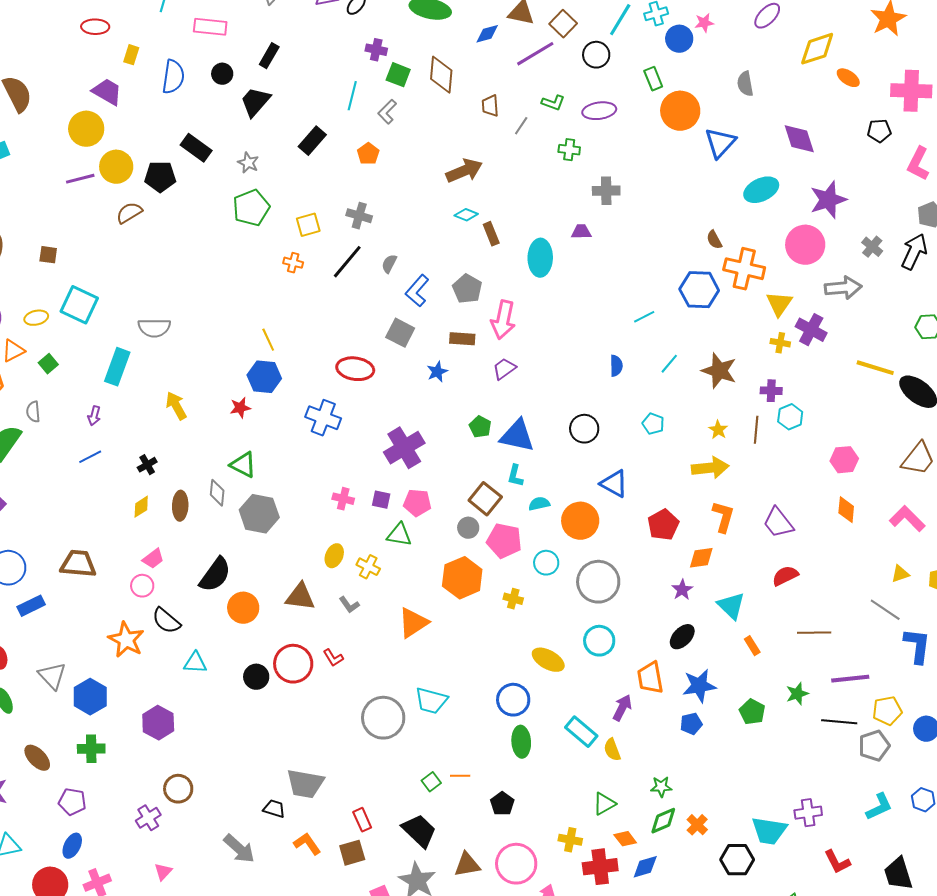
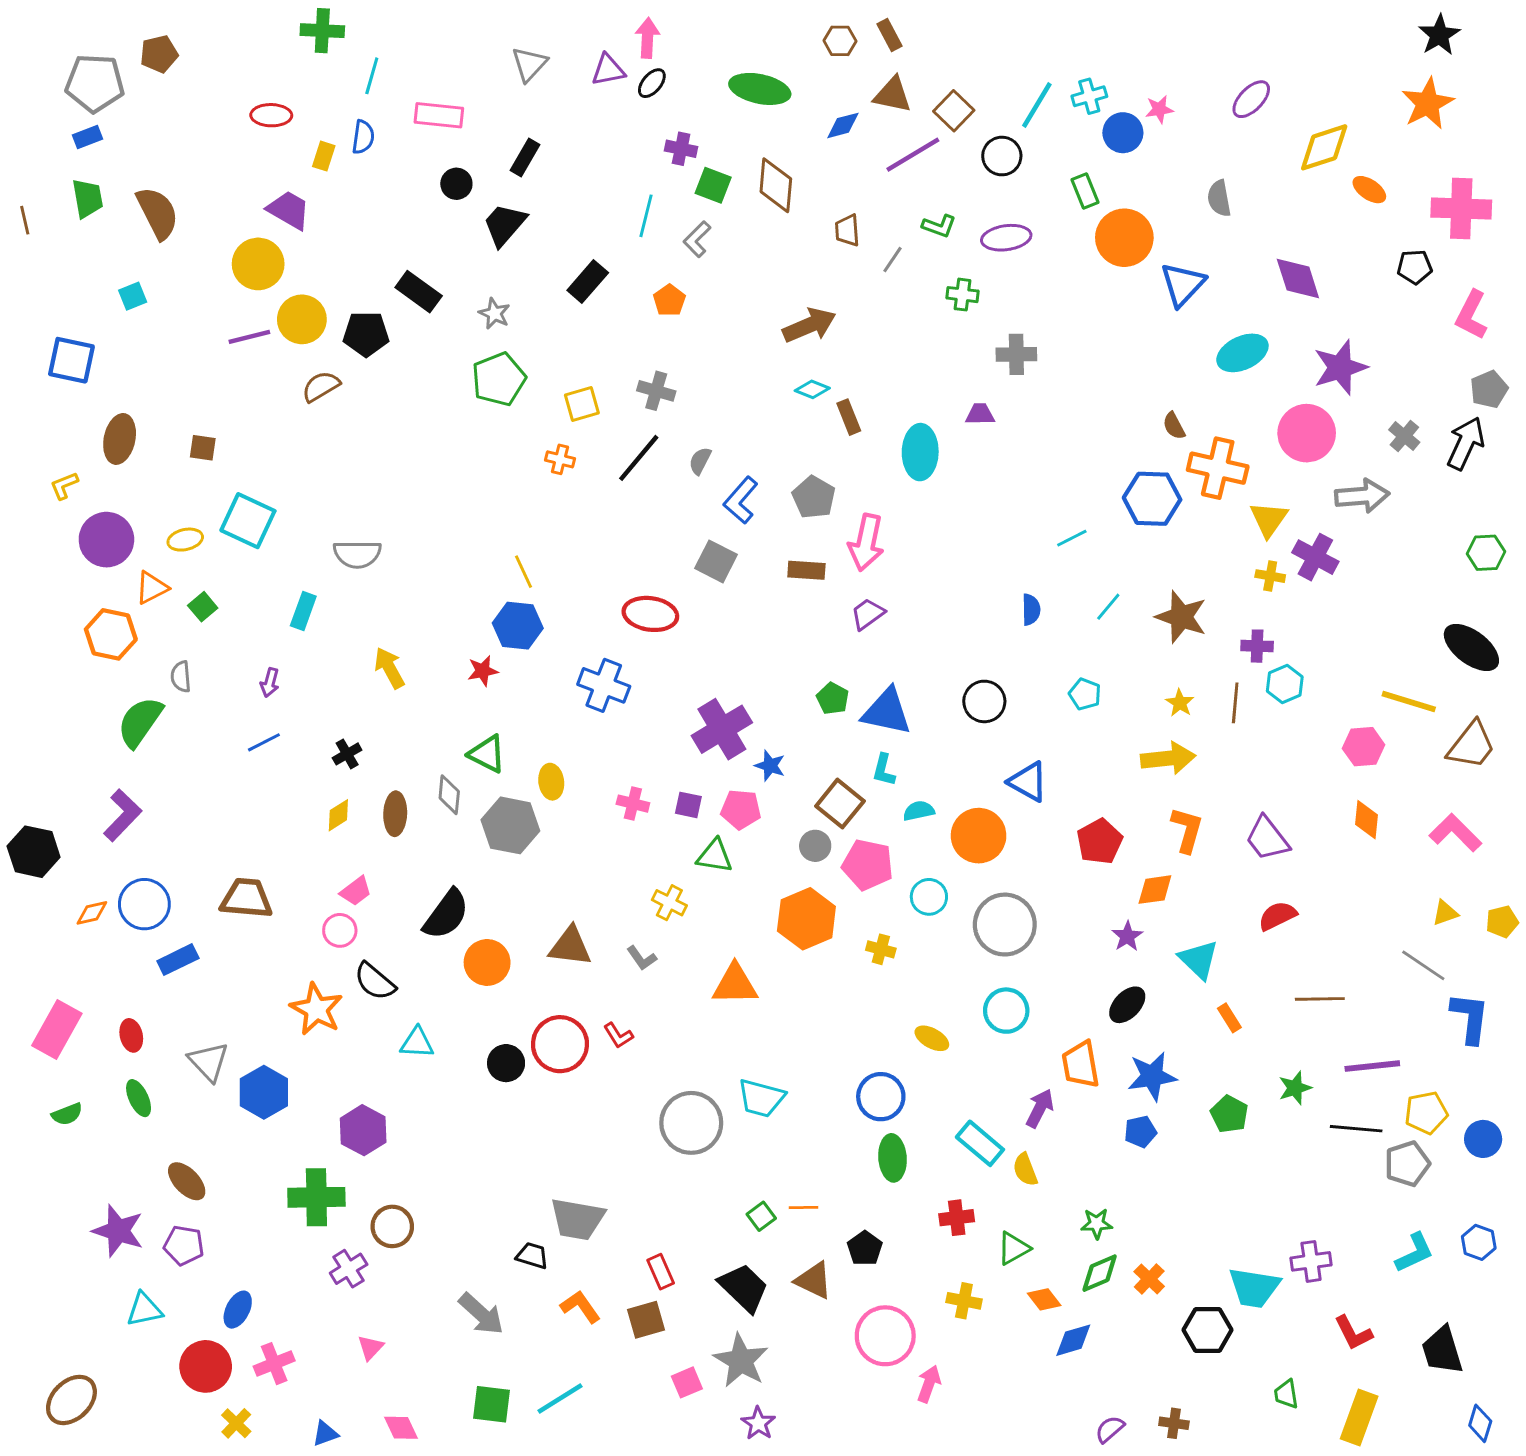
blue semicircle: (173, 77) -> (363, 137), moved, size x0.7
cyan rectangle: (117, 367) -> (303, 611), size x0.7
yellow line: (875, 368) -> (1409, 701), moved
blue star: (437, 372) -> (770, 766), moved, turned -30
yellow ellipse: (334, 556) -> (551, 782), moved, turned -30
orange triangle: (413, 623) -> (735, 984), turned 32
yellow ellipse: (548, 660) -> (932, 1038), size x0.7
green cross: (91, 749) -> (316, 1197), moved, size x1.4
purple pentagon: (72, 802) -> (184, 1245), moved
brown triangle: (467, 865) -> (814, 1280), moved, turned 36
red cross: (600, 867) -> (957, 1218), moved, size x0.7

